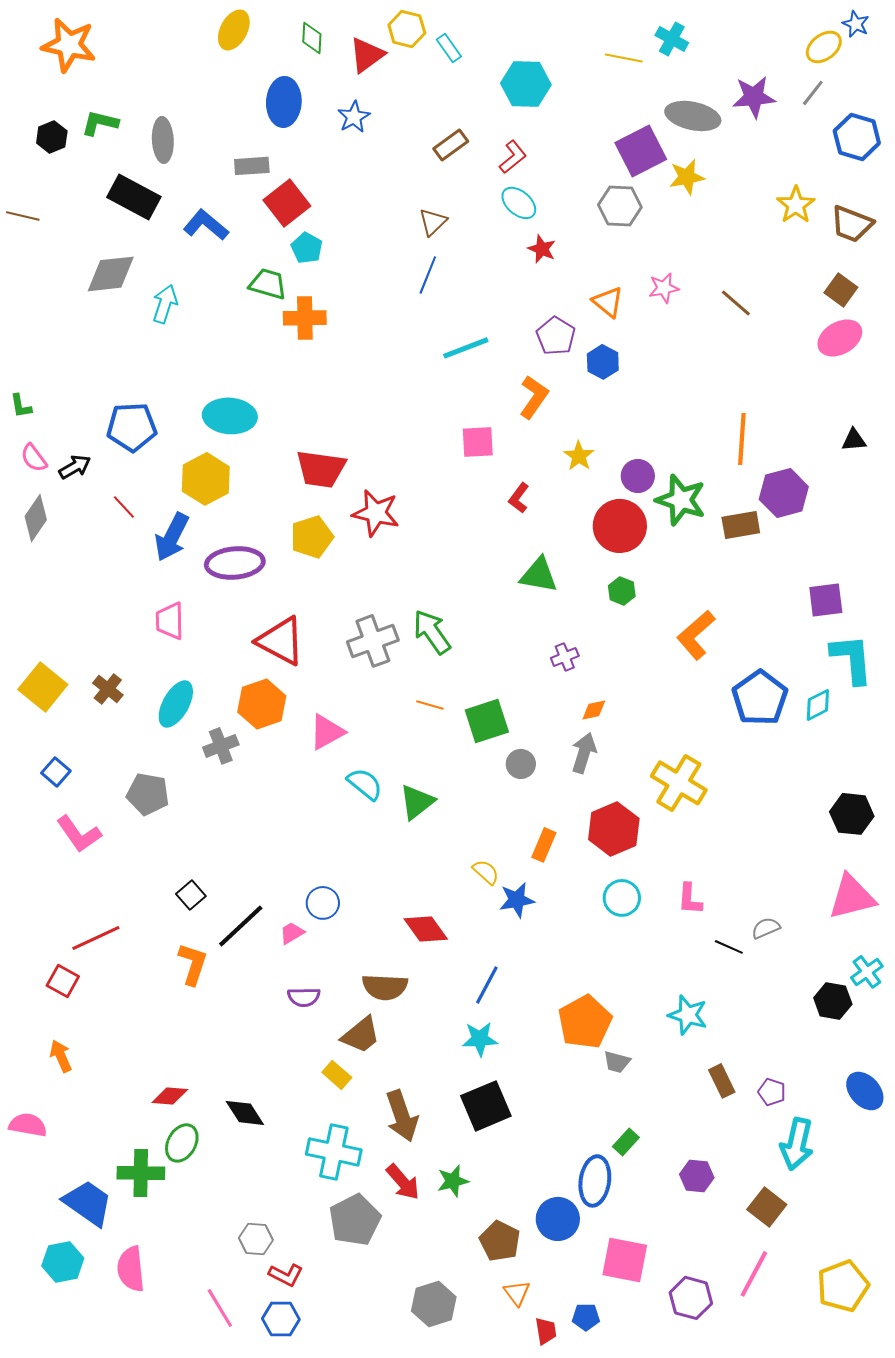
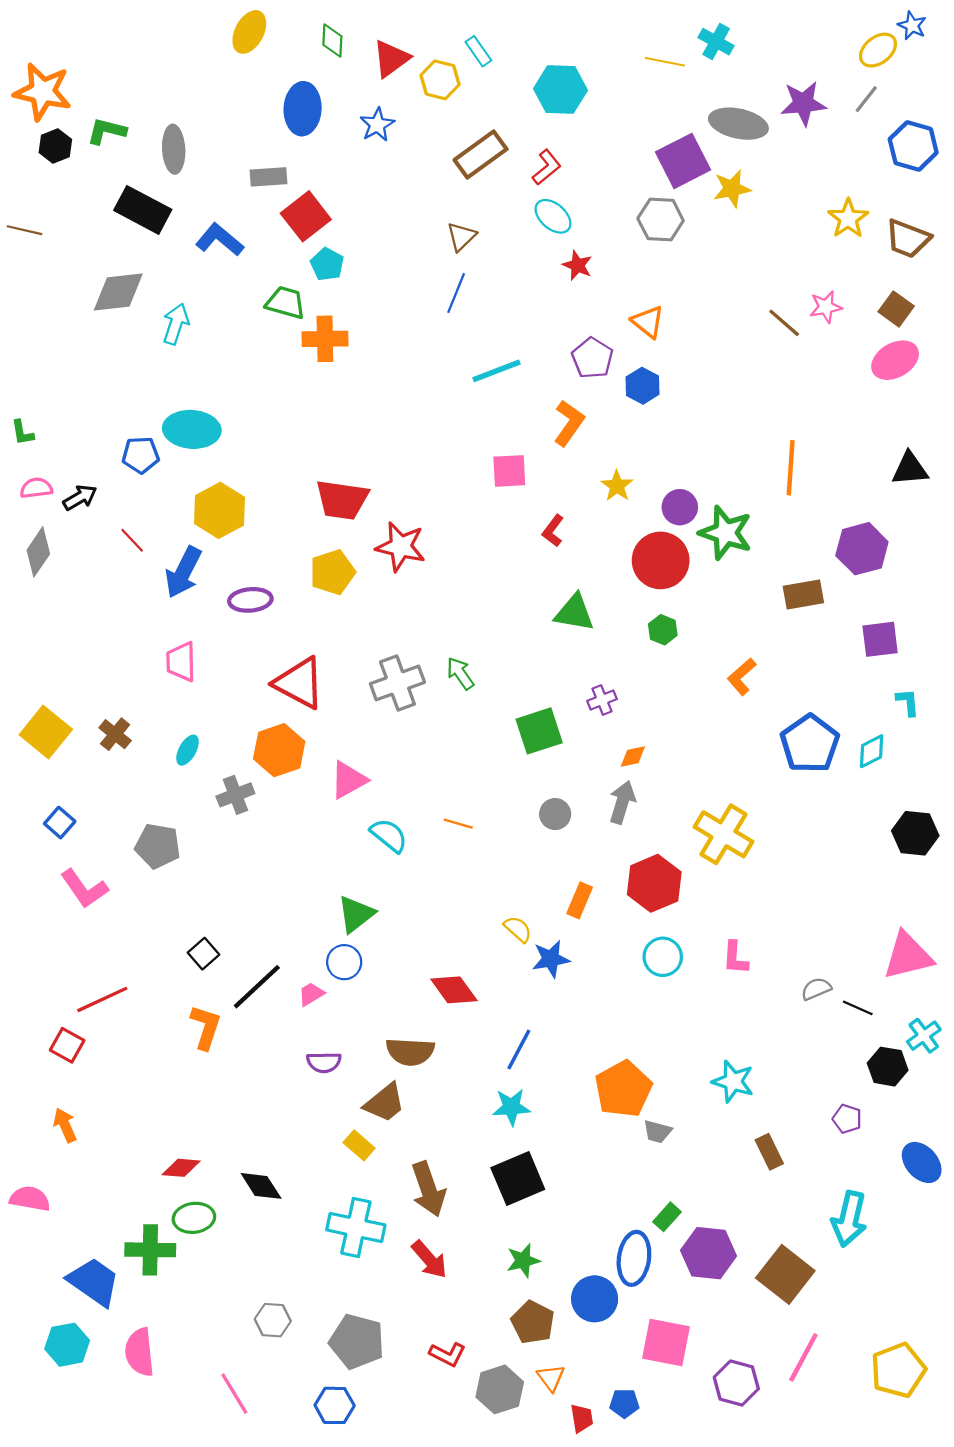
yellow hexagon: (407, 29) -> (440, 80), moved
orange star: (69, 45) -> (43, 92), moved
brown rectangle: (451, 145) -> (481, 155), size x1.4
pink star: (664, 288) -> (826, 307), moved
cyan ellipse: (230, 416) -> (192, 429), moved
blue pentagon: (132, 427) -> (141, 455), size x0.7
black triangle: (854, 440) -> (910, 469), size x1.4
pink semicircle: (34, 458) -> (36, 488), turned 120
purple hexagon: (784, 493) -> (862, 549), moved
brown rectangle: (741, 525) -> (803, 595), moved
purple ellipse: (235, 563) -> (250, 600), size x0.7
green arrow: (432, 632) -> (460, 673), size x0.7
orange L-shape: (696, 635) -> (742, 677), size x0.7
cyan L-shape: (852, 659) -> (908, 702), size x0.5
cyan ellipse: (176, 704) -> (188, 750), size x0.6
orange line: (430, 705) -> (458, 824), moved
green square: (487, 721) -> (539, 731), moved
green triangle: (417, 802) -> (356, 914), moved
black hexagon: (852, 814) -> (915, 833), moved
black line: (729, 947) -> (858, 1008), moved
purple pentagon: (772, 1092) -> (847, 1119), moved
green ellipse: (182, 1143) -> (194, 1218), turned 54
purple hexagon: (697, 1176) -> (709, 1253), moved, size x1.5
green star: (453, 1181) -> (523, 1260), moved
brown square: (767, 1207) -> (785, 1274), moved, size x1.4
gray pentagon: (355, 1220) -> (357, 1341), moved, turned -30
red L-shape: (286, 1275) -> (448, 1354), moved
gray hexagon: (434, 1304) -> (500, 1389), moved
blue hexagon: (281, 1319) -> (335, 1405), moved

